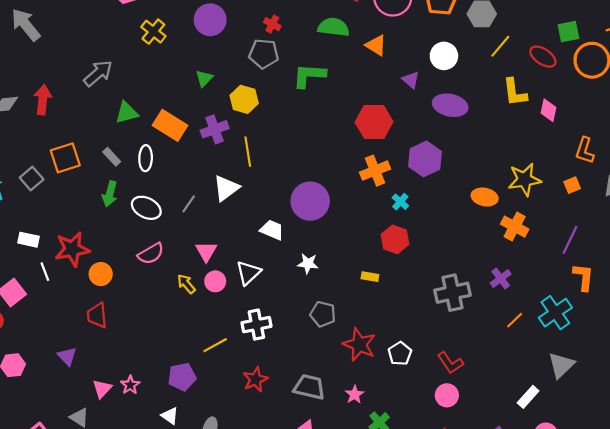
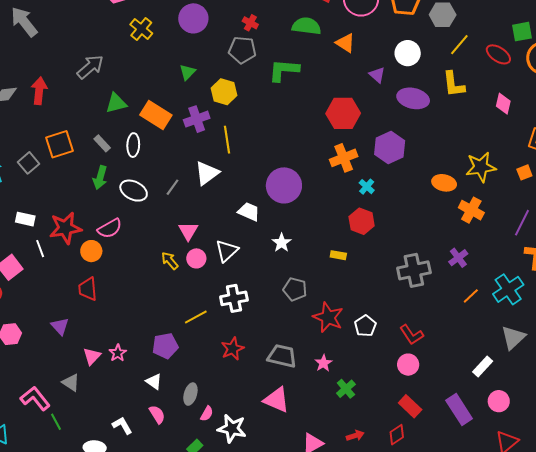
yellow L-shape: (515, 92) -> (454, 84), moved
pink semicircle: (151, 254) -> (110, 228), moved
white star: (308, 264) -> (282, 243), turned 30

